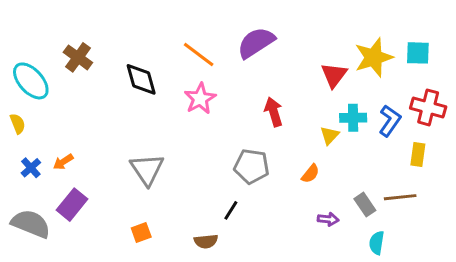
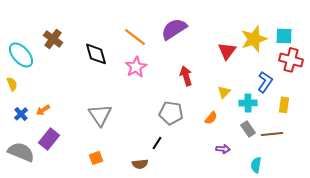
red cross: (428, 107) -> (291, 60), moved
cyan cross: (353, 118) -> (248, 103), moved
gray rectangle: (365, 205) -> (248, 129), moved

